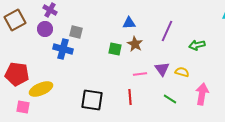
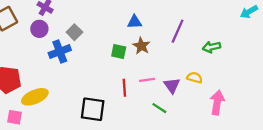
gray square: (76, 32) -> (74, 32), turned 32
blue cross: (63, 49) -> (60, 51), turned -36
purple triangle: (162, 69) -> (172, 85), moved
red line: (130, 97) -> (124, 88), moved
green line: (170, 99) -> (159, 108), moved

